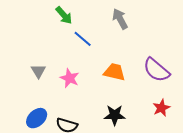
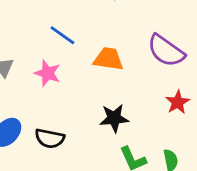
blue line: (83, 39) -> (62, 35), moved

